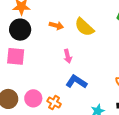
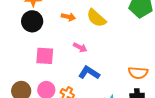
pink square: (16, 56) -> (45, 56), moved
pink arrow: (68, 56) -> (80, 47), turned -48

